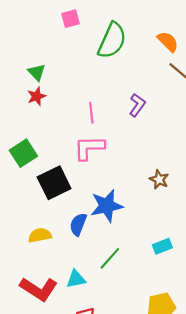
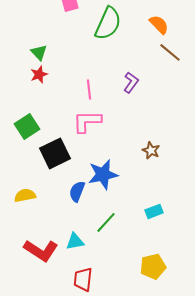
yellow semicircle: (40, 235) -> (25, 195), moved

